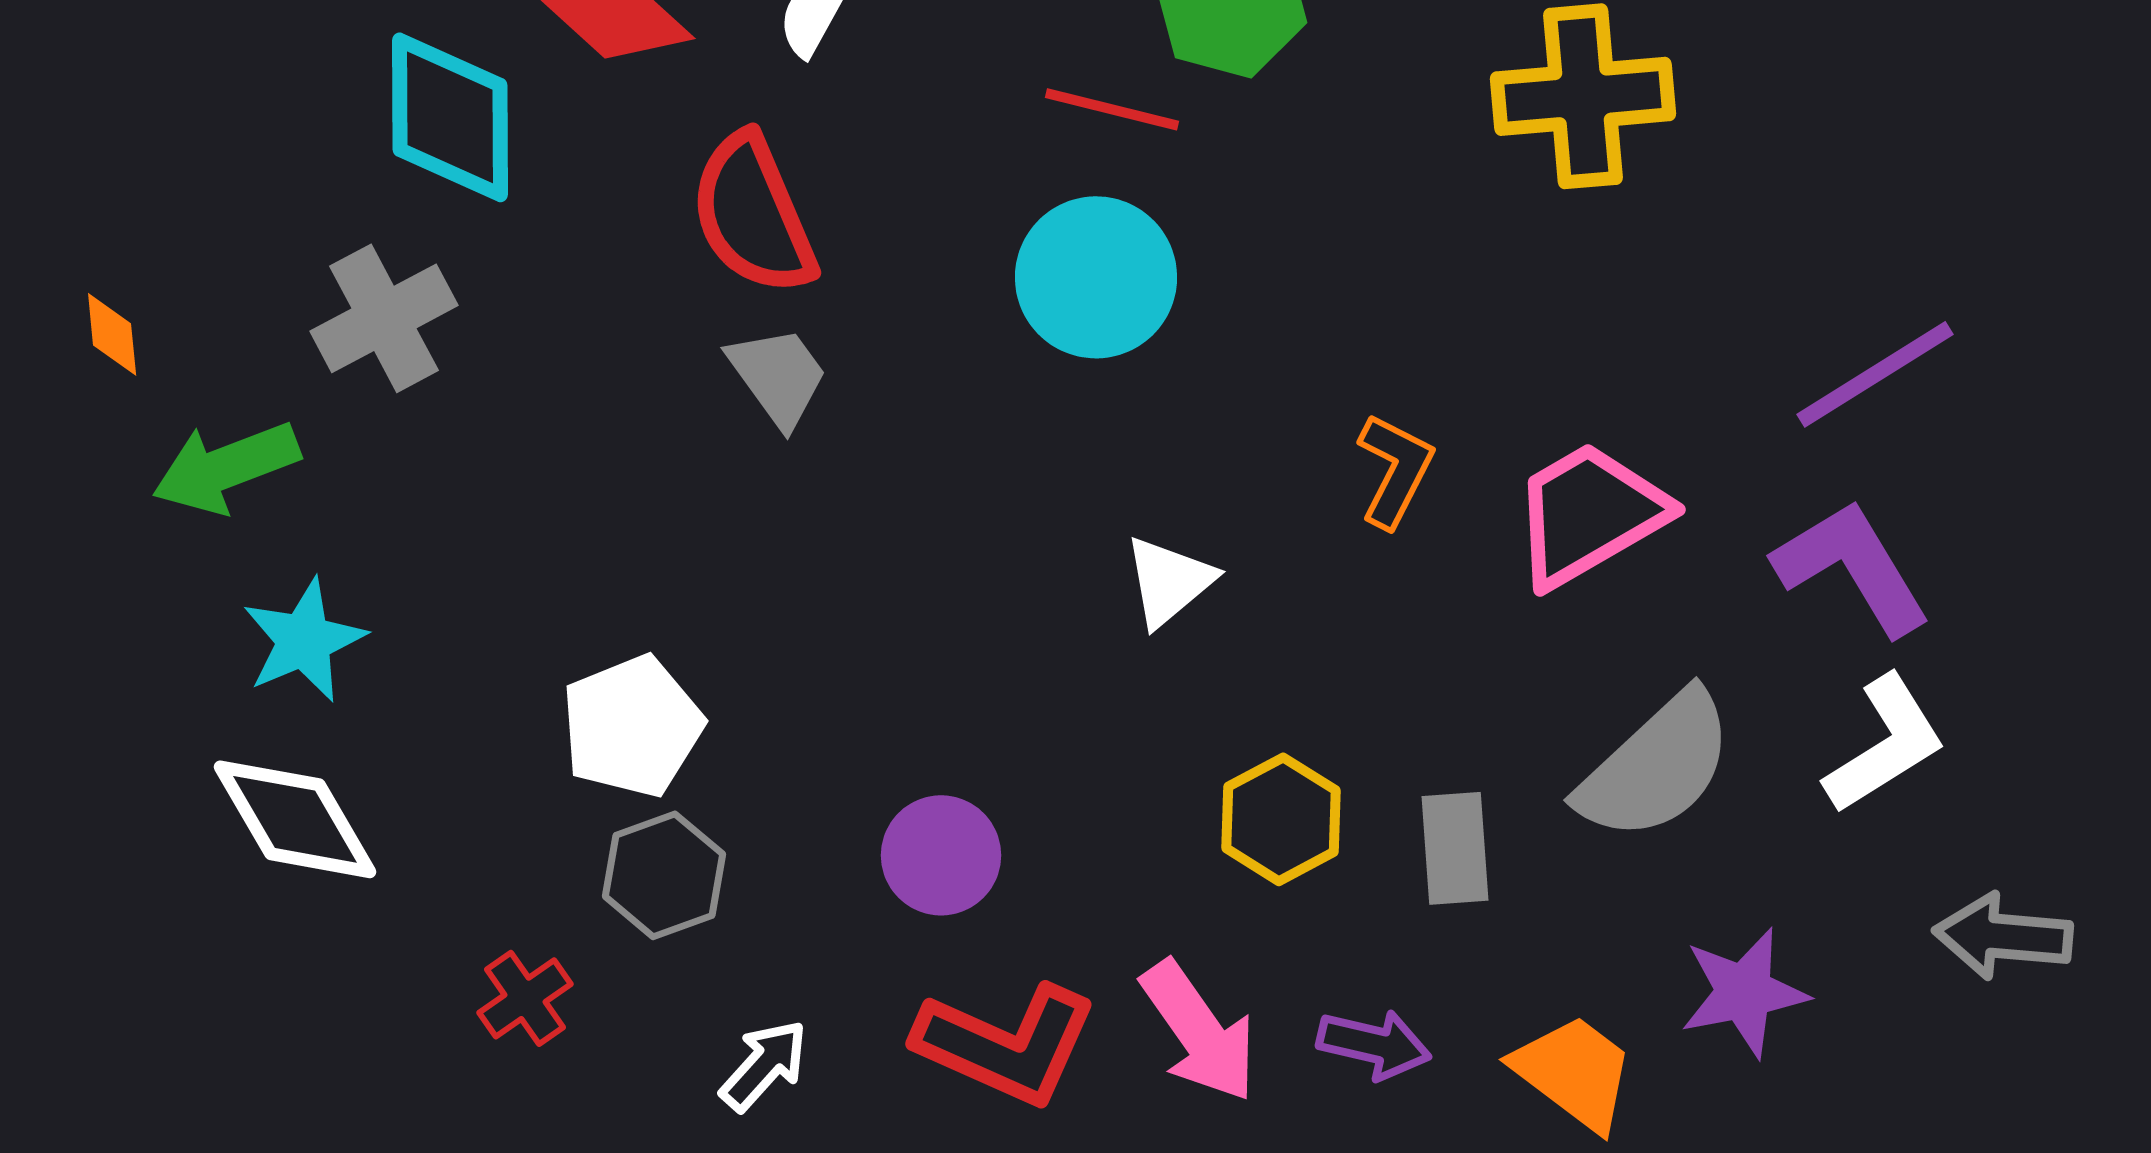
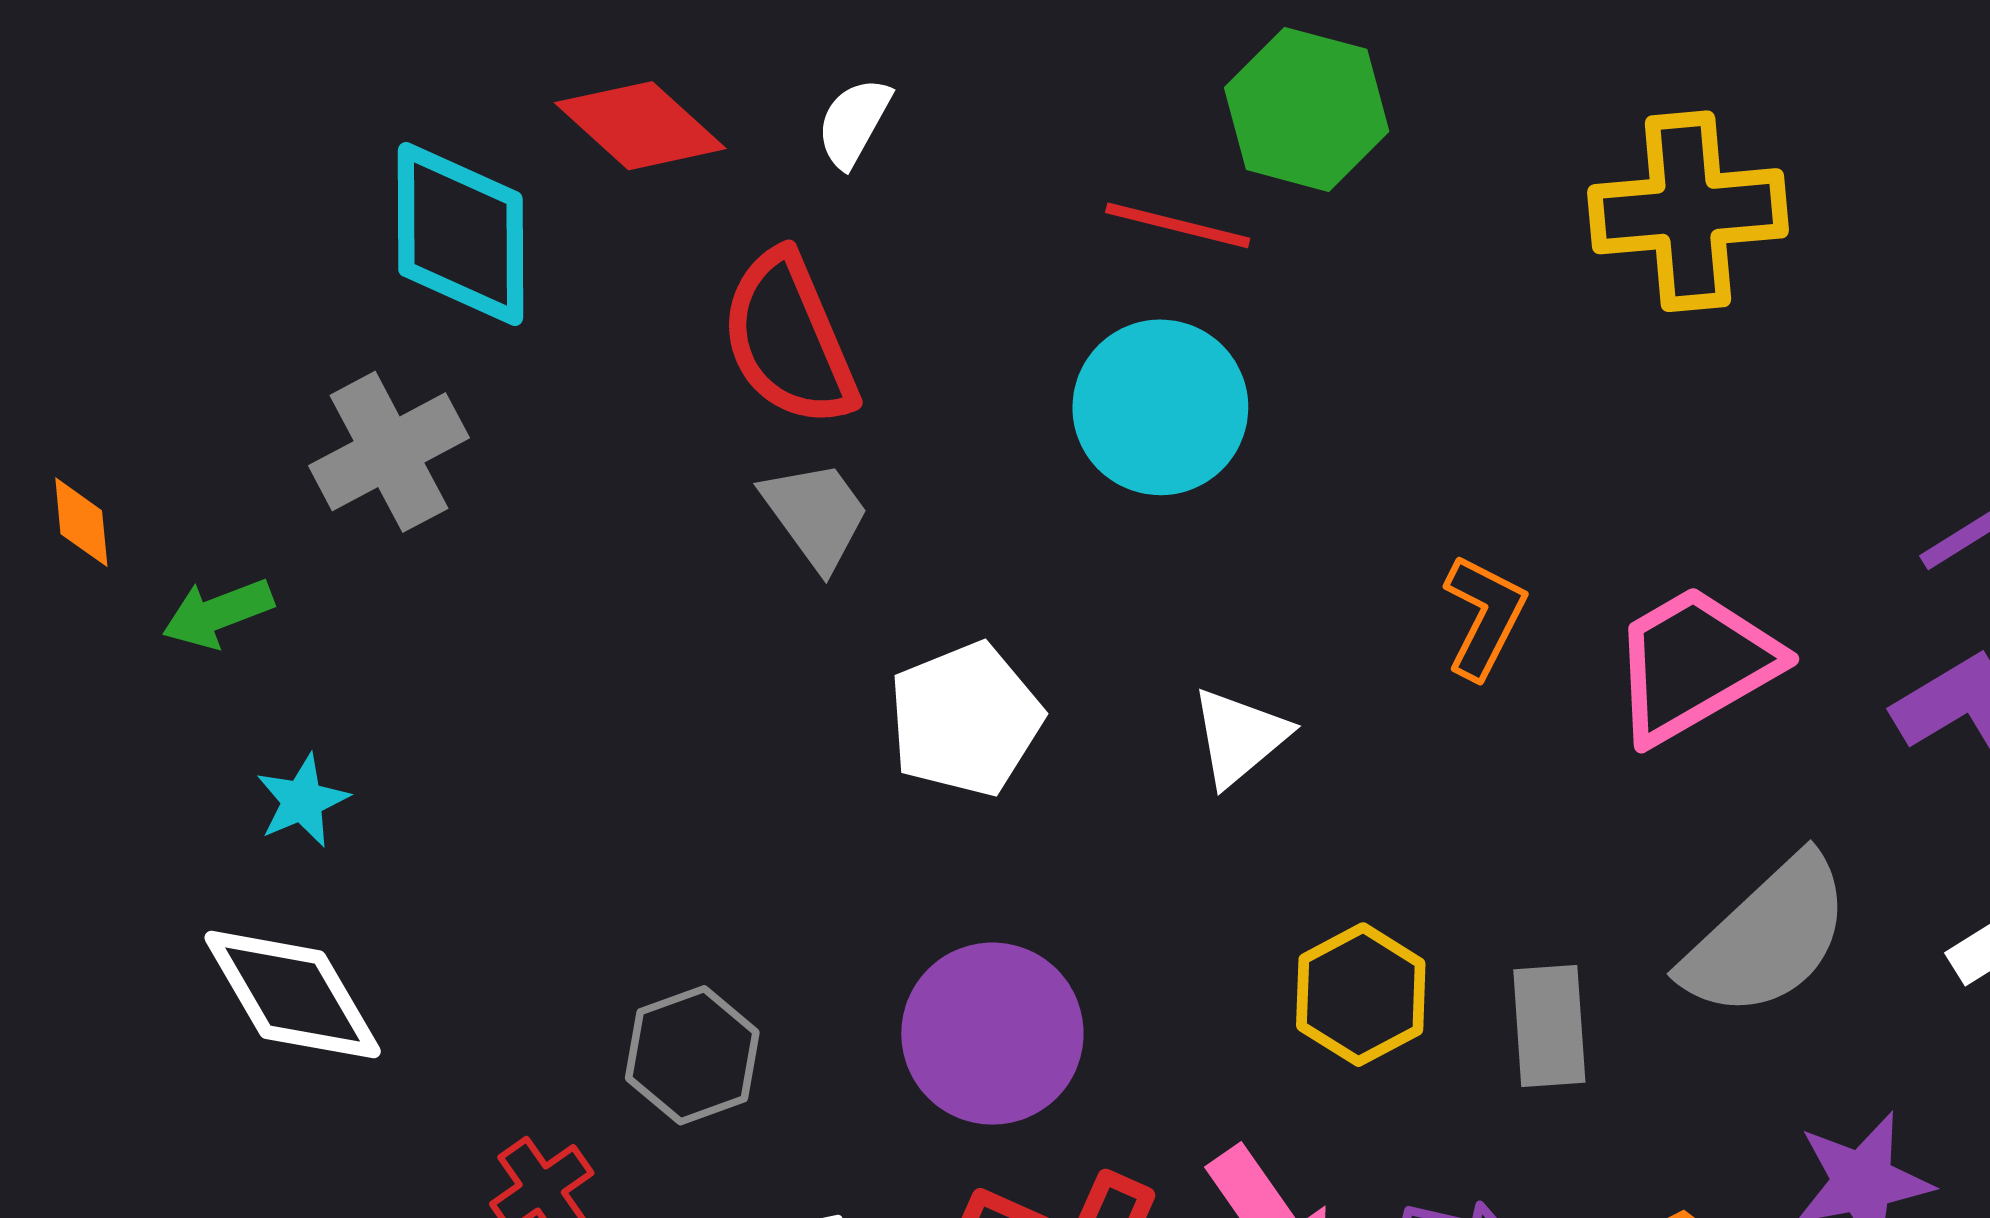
orange diamond: (112, 334) -> (81, 522), moved
green arrow: (226, 467) -> (218, 613), size x0.7
cyan star: (304, 640) -> (302, 801), size x0.7
white pentagon: (632, 726) -> (965, 719), moved
purple circle: (941, 855) -> (992, 1034), size x1.4

